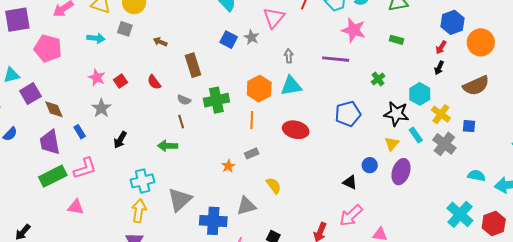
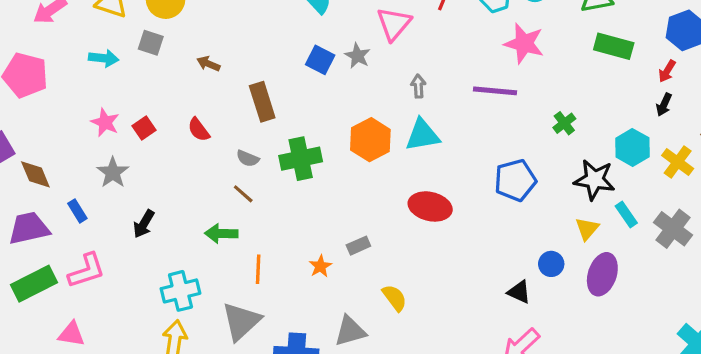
green rectangle: (396, 40) -> (614, 46), moved, size x1.6
yellow cross: (441, 114) -> (678, 162), moved
orange line: (252, 120) -> (258, 269), moved
brown line: (181, 122) -> (243, 194), turned -32
purple trapezoid: (50, 142) -> (29, 228), turned 88

